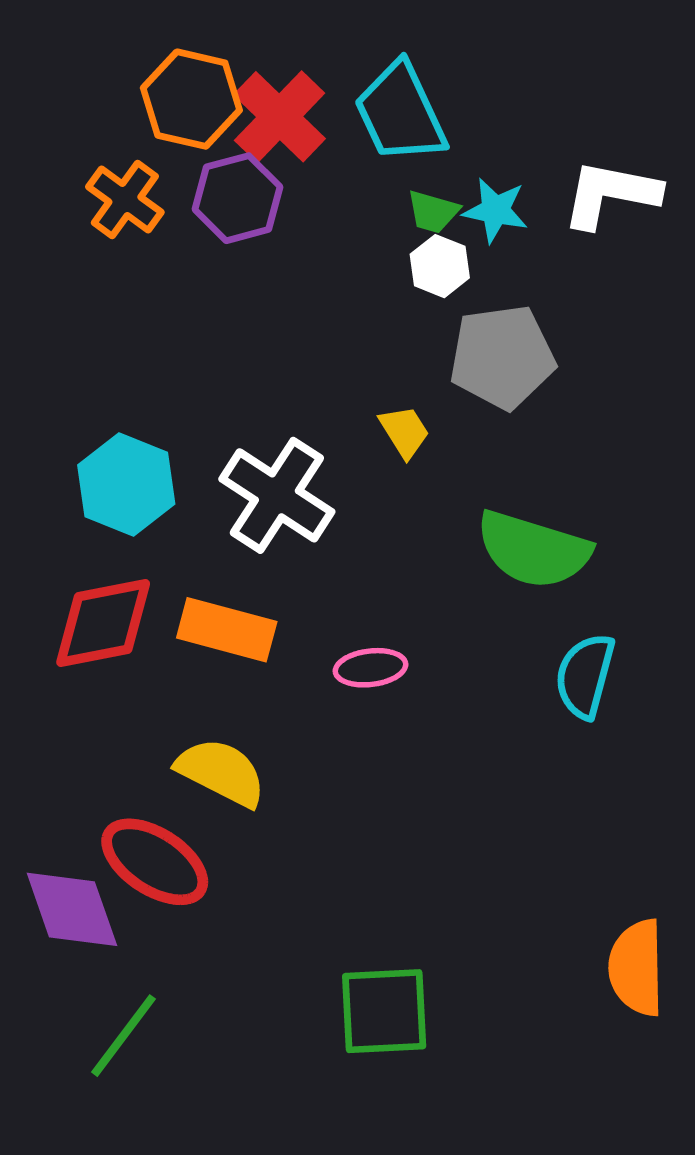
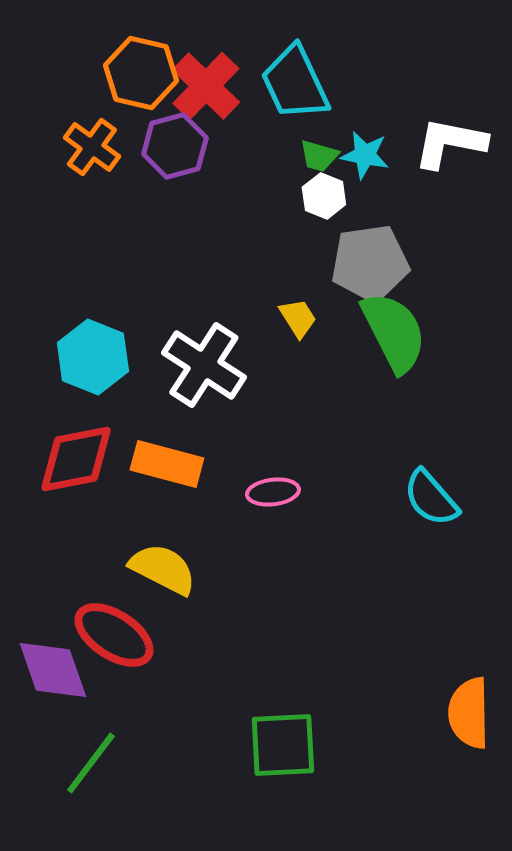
green semicircle: (533, 550) -> (394, 332), moved, turned -134
cyan semicircle: (585, 676) -> (431, 498), turned -56

